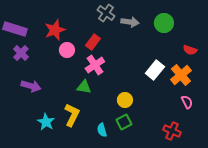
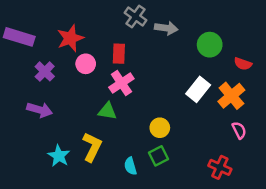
green circle: (164, 23) -> (210, 45), moved
red rectangle: (93, 42) -> (119, 54), turned -35
purple cross: (21, 53) -> (45, 71), moved

